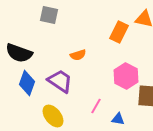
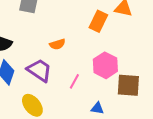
pink line: (96, 106) -> (74, 81), moved

